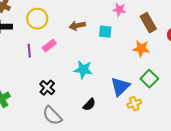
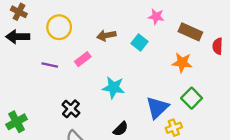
brown rectangle: (148, 23) -> (190, 32), turned -36
cyan square: (105, 32) -> (140, 43), turned 32
pink rectangle: (49, 46) -> (83, 59), moved
purple line: (29, 51) -> (50, 65), turned -72

